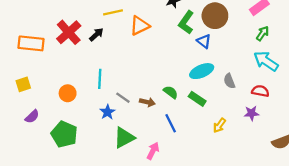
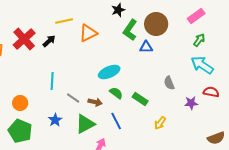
blue triangle: (204, 41) -> (146, 47), turned -40
cyan ellipse: (202, 71) -> (109, 72), moved
red semicircle: (260, 91) -> (211, 92), moved
orange circle: (68, 93) -> (20, 103), moved
blue star: (107, 112) -> (55, 120), moved
purple star: (252, 113) -> (191, 103), moved
green triangle: (124, 138) -> (85, 124), moved

